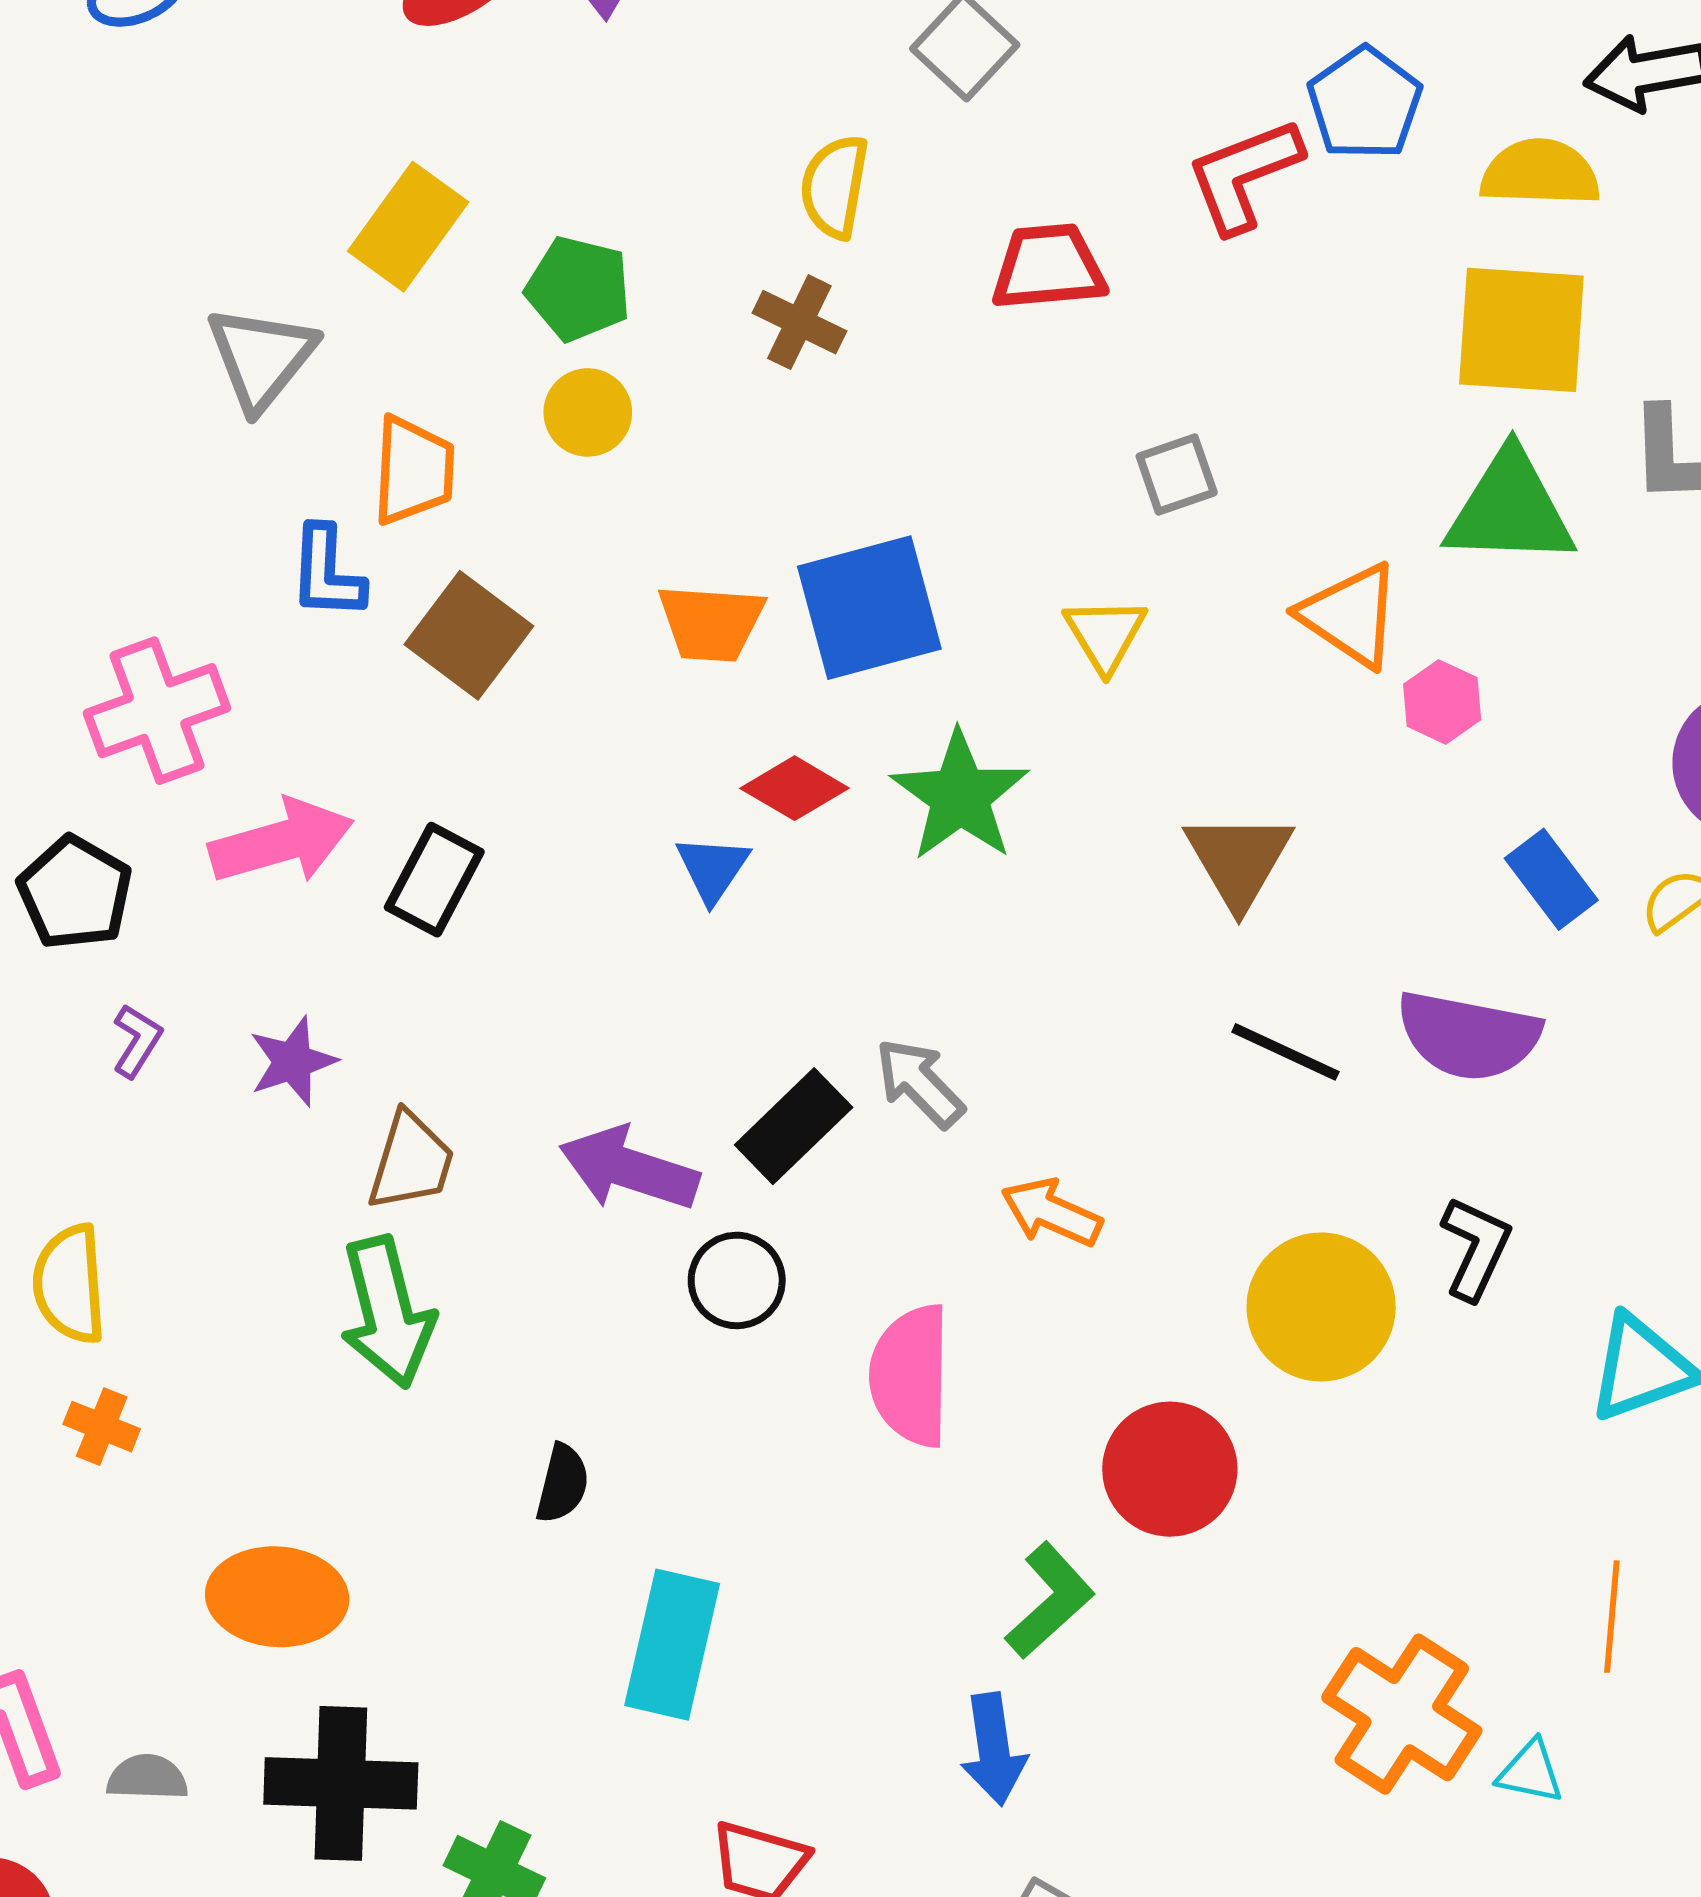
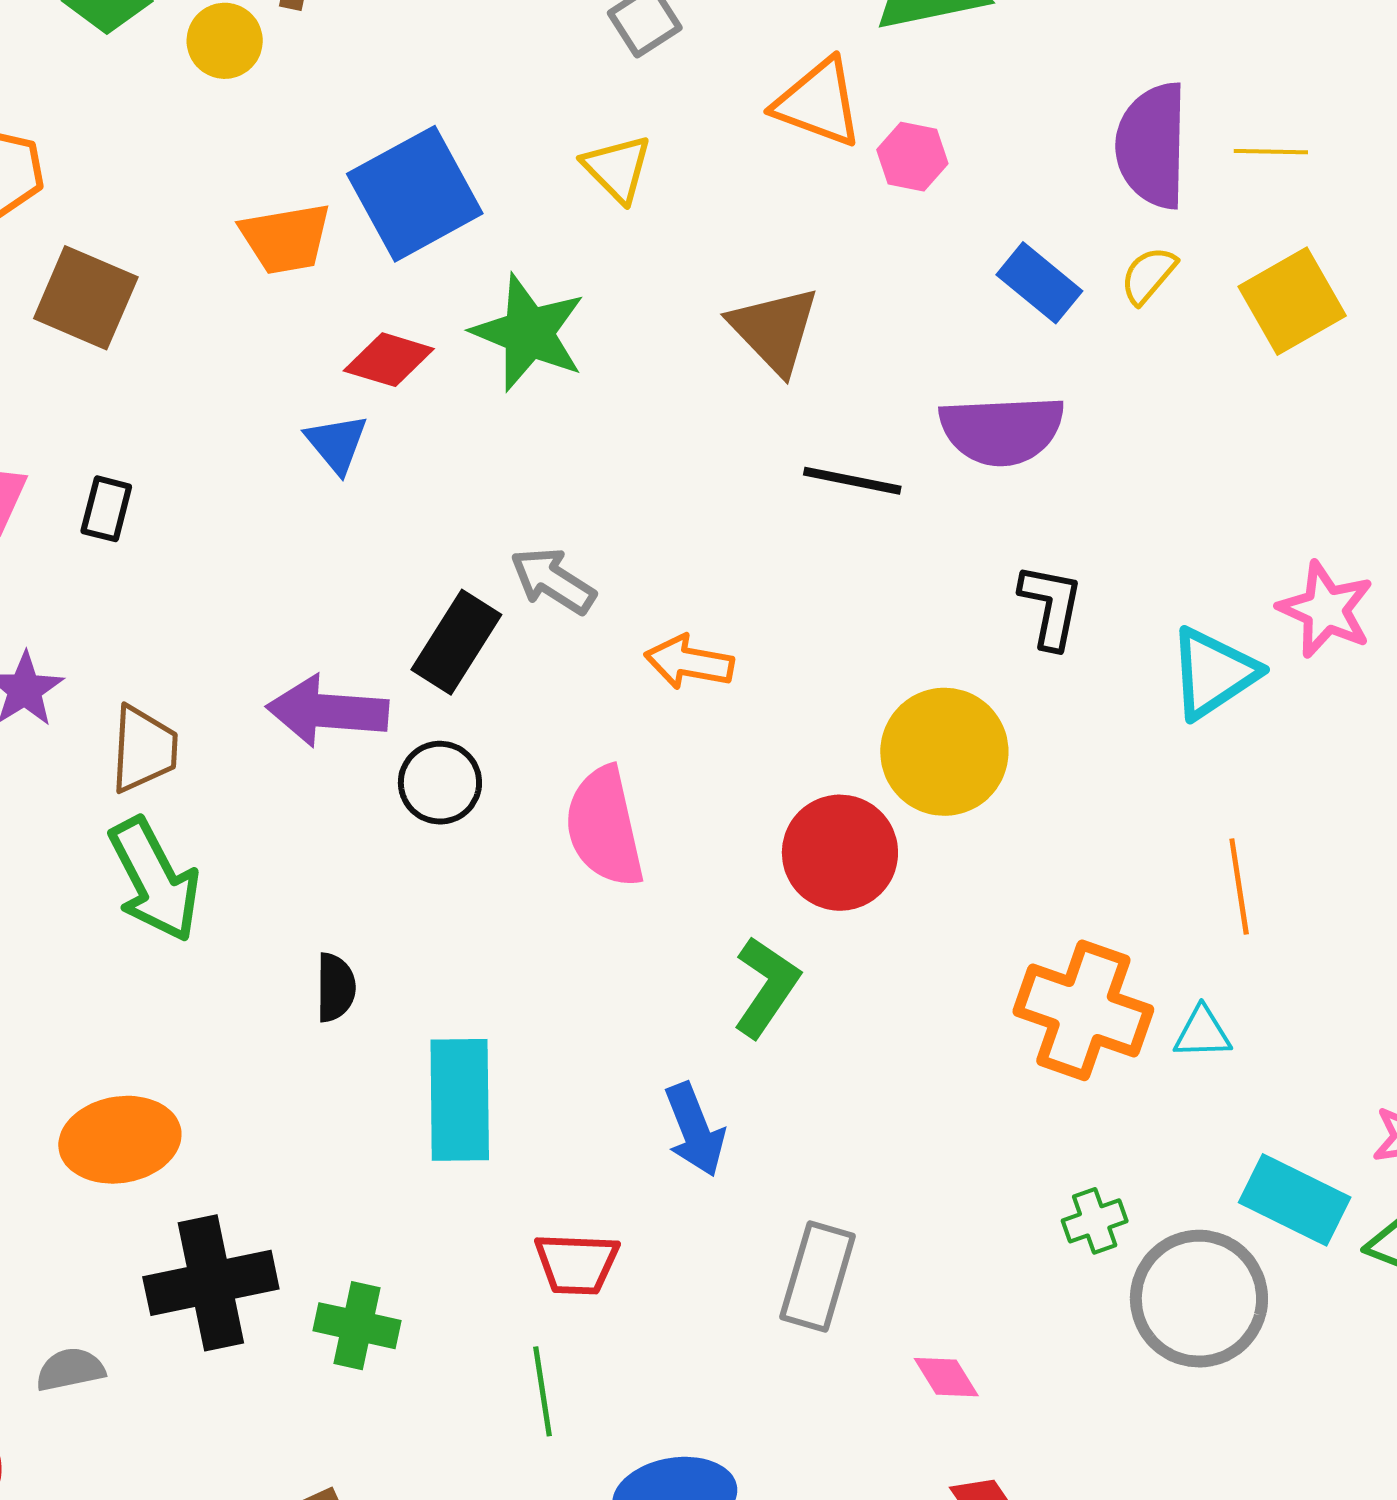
yellow circle: (588, 412) -> (225, 41), moved
black rectangle: (434, 880) -> (106, 509), size x0.7
yellow circle: (1321, 1307) -> (944, 752), moved
blue arrow: (994, 1749) -> (695, 1130), moved
gray semicircle: (147, 1777) -> (70, 1369), moved

